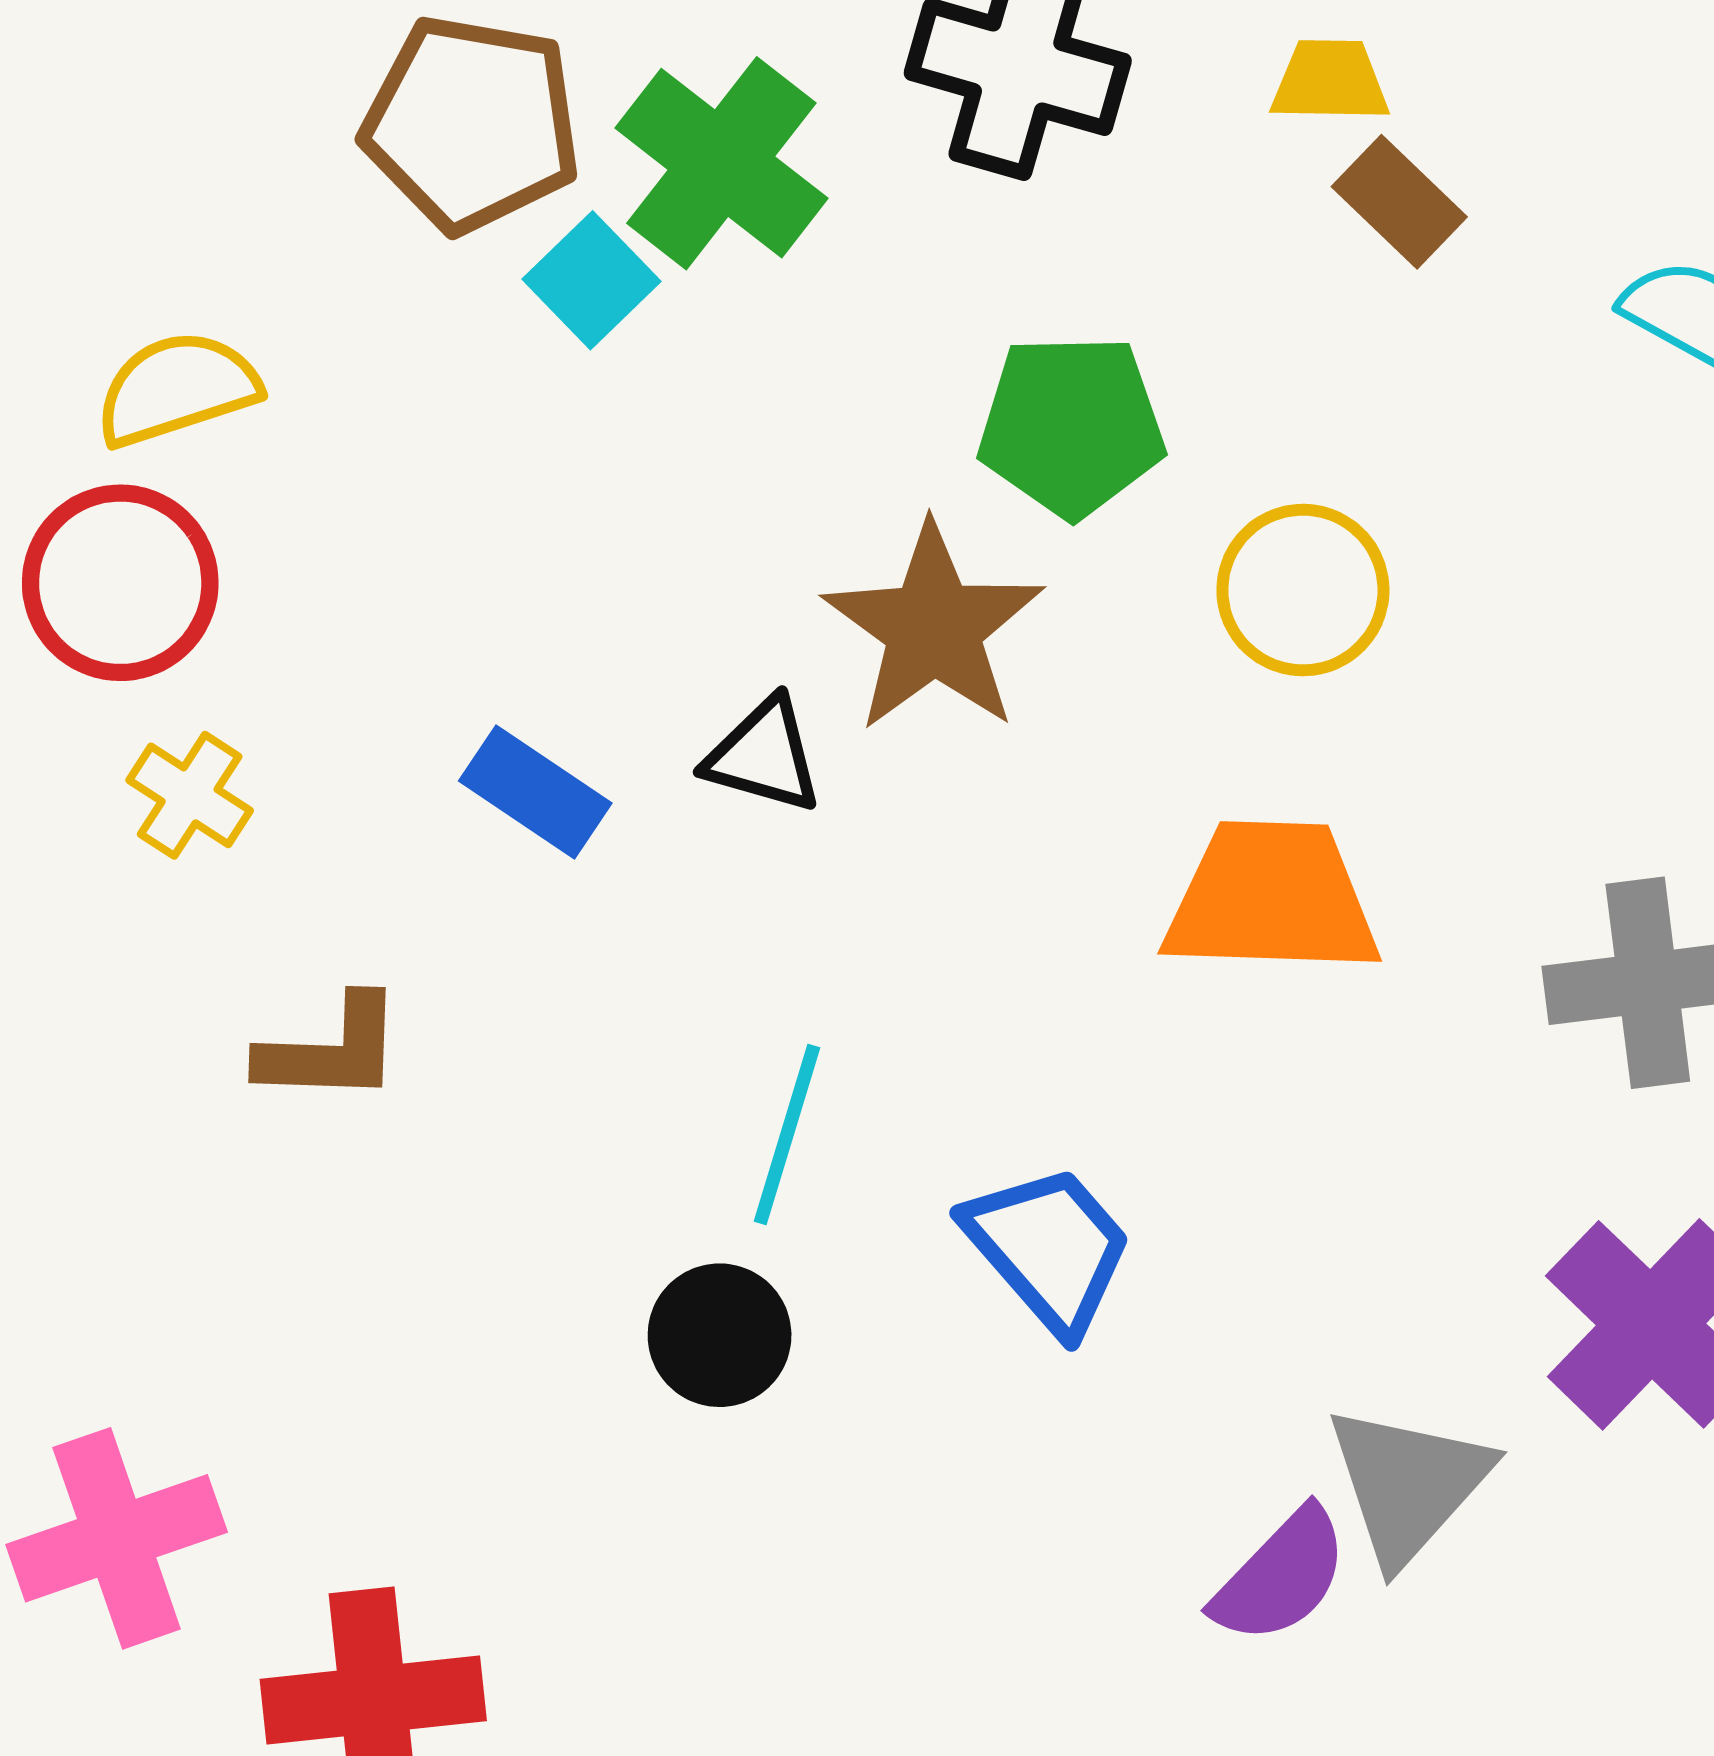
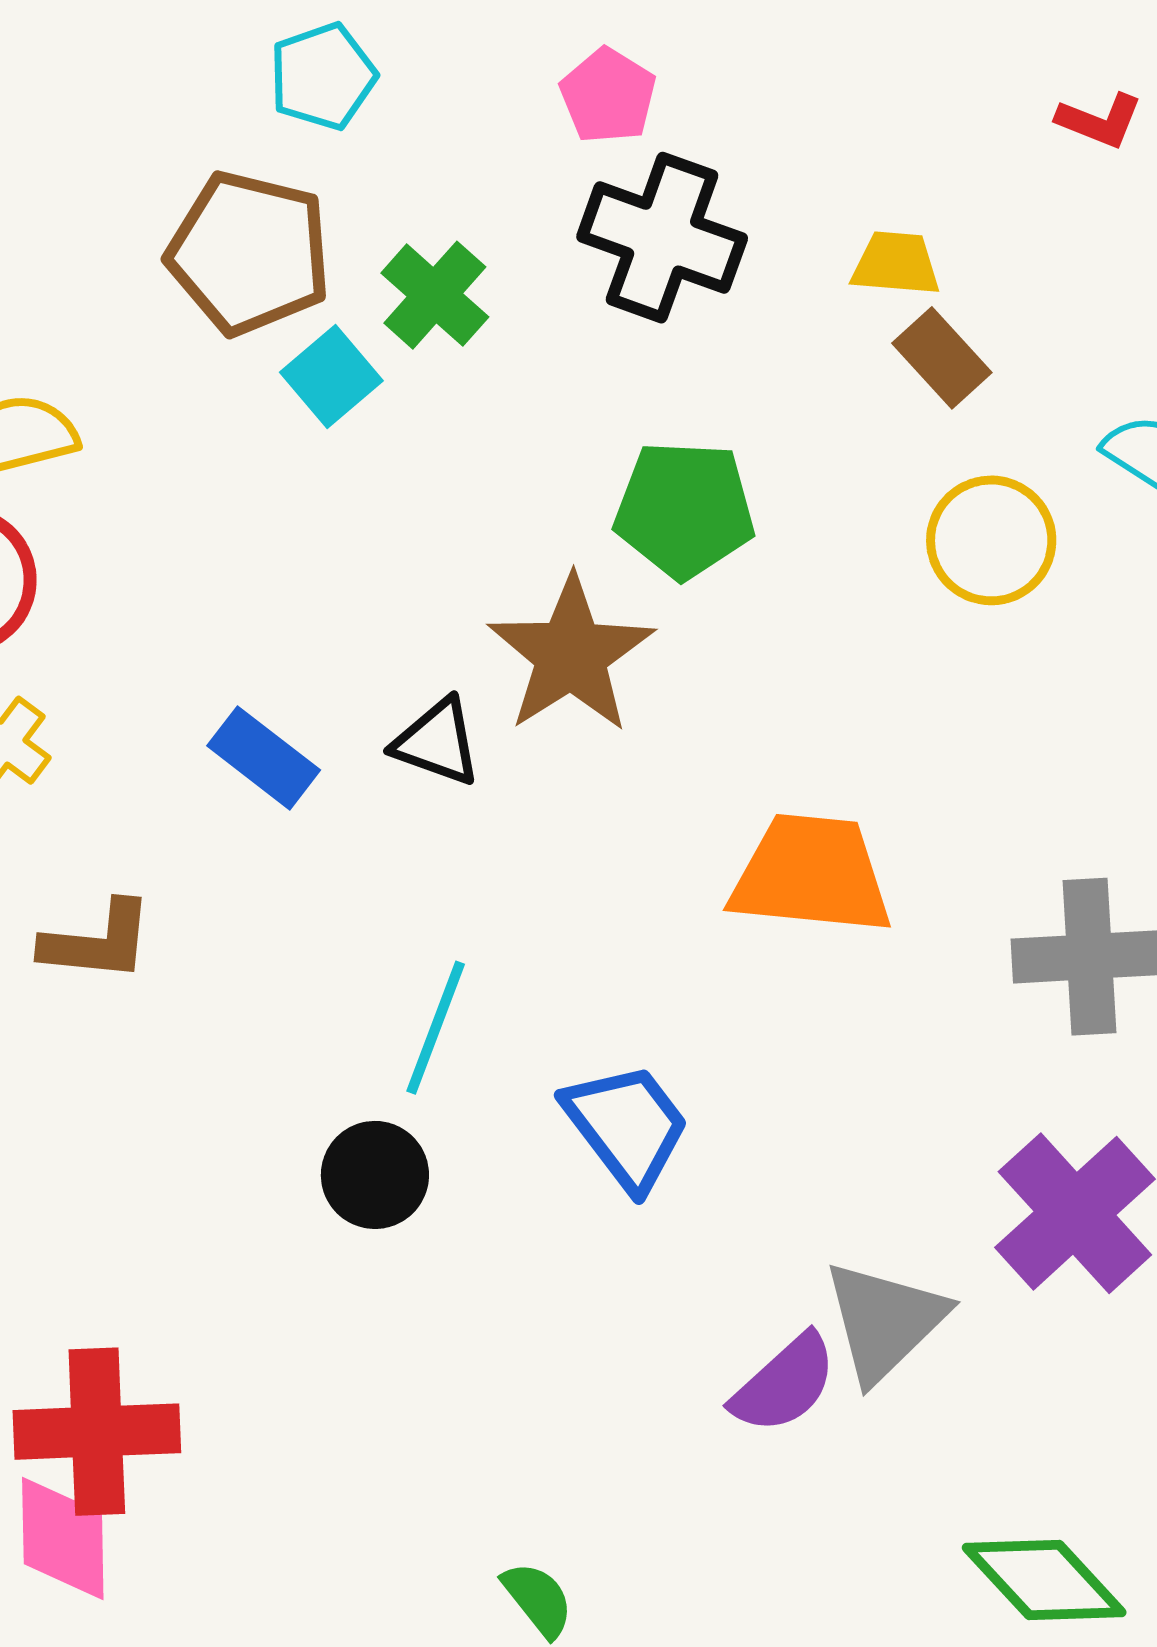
green cross: (721, 163) -> (435, 295), size x0.7
yellow circle: (1303, 590) -> (991, 540), moved

